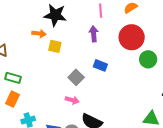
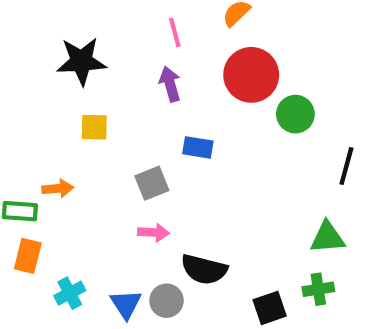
orange arrow: (39, 34) -> (58, 188), moved
gray square: (76, 77) -> (152, 183), turned 35

